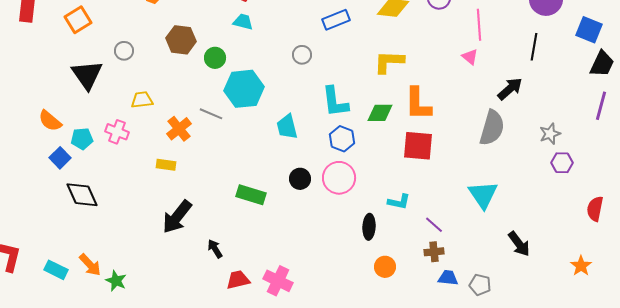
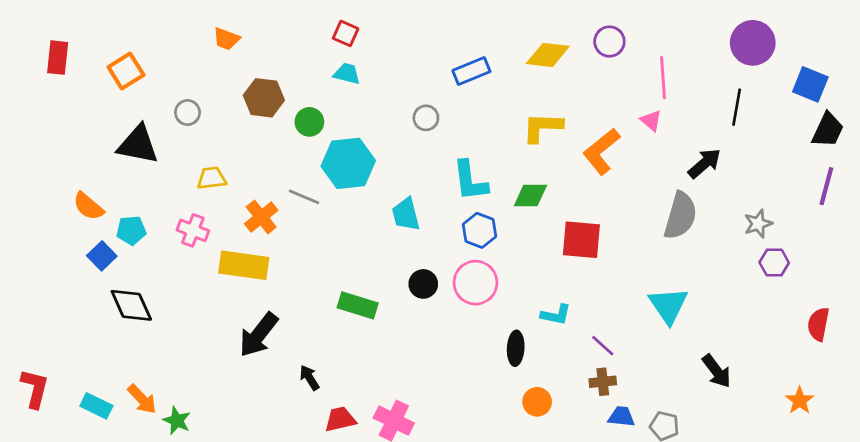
black triangle: (87, 75) -> (138, 145), turned -44
orange L-shape: (418, 104) -> (601, 151), moved, turned 51
pink cross: (117, 132) -> (193, 230), moved
yellow rectangle: (166, 165) -> (244, 265), size x1.8

